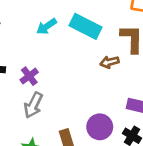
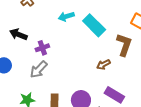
brown arrow: (109, 62) -> (103, 65), moved, turned -32

